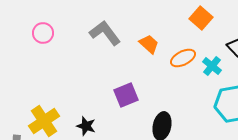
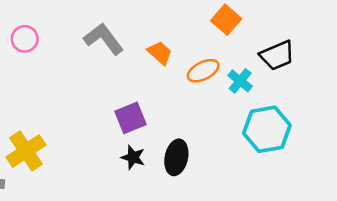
black star: (86, 126) -> (133, 157), moved

